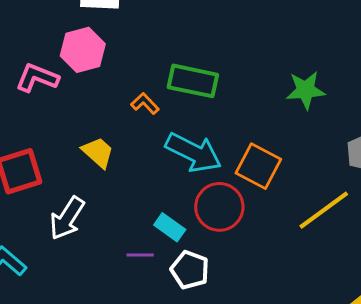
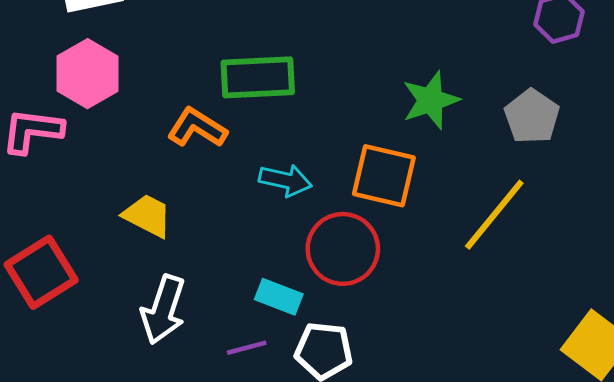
green star: (306, 90) -> (431, 100), moved
orange L-shape: (145, 103) -> (197, 128), size x1.4
cyan arrow: (194, 153) -> (285, 180), size x0.6
white arrow: (67, 218) -> (163, 310), moved

